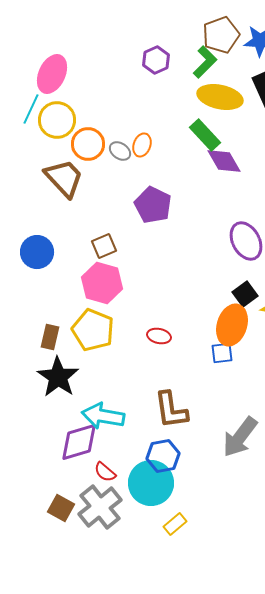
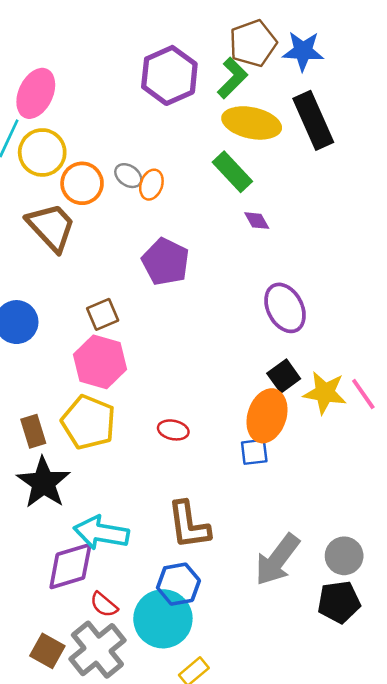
purple hexagon: (156, 60) -> (169, 75), size x1.6
gray ellipse: (120, 151) -> (128, 176), moved
purple diamond: (224, 161) -> (257, 221), moved, size x0.6
brown rectangle: (50, 337) -> (33, 431), turned -30

